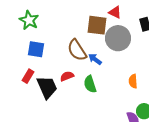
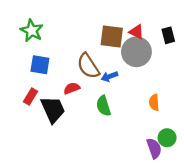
red triangle: (115, 12) -> (136, 32), moved
blue arrow: (95, 59) -> (109, 77), turned -56
red semicircle: (67, 76) -> (72, 88), moved

